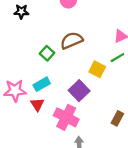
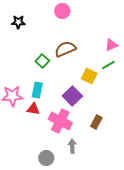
cyan rectangle: (42, 84) -> (37, 90), turned -49
red triangle: (37, 104) -> (33, 109), turned -48
brown rectangle: (117, 118) -> (96, 122), moved

